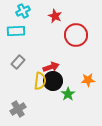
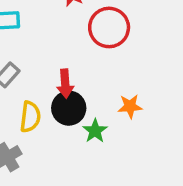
red arrow: (51, 67) -> (65, 84), turned 105
yellow semicircle: (40, 81) -> (30, 117), moved

